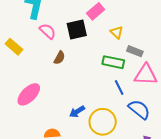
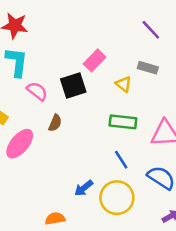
gray rectangle: (135, 51) -> (148, 68), moved
blue line: (119, 87) -> (121, 160), moved
pink ellipse: (29, 94) -> (20, 144), moved

